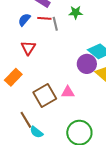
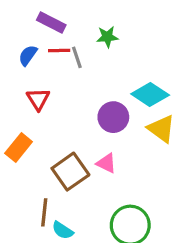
purple circle: (87, 64) -> (113, 117), moved
pink triangle: (68, 92) -> (106, 163), turned 32
brown line: (26, 120) -> (44, 212), turned 42

